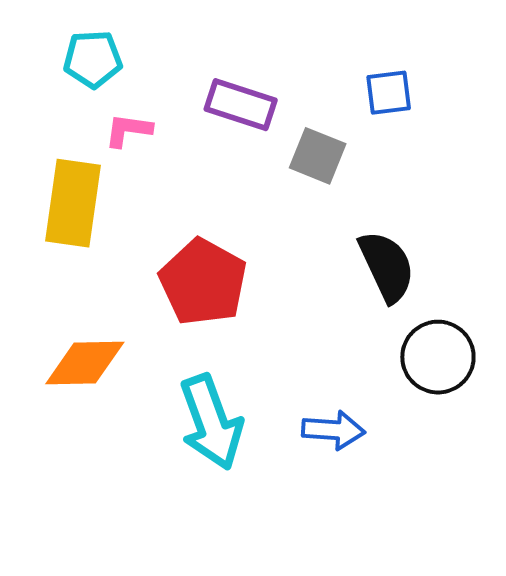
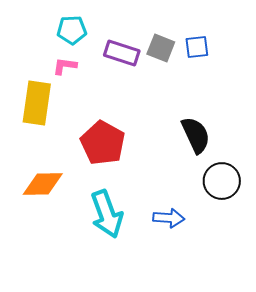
cyan pentagon: (93, 59) -> (72, 30), moved
gray square: (318, 156) -> (161, 48), moved

